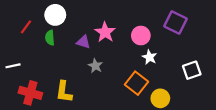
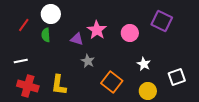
white star: (149, 57) -> (144, 64), moved
white line: (13, 66) -> (21, 61), moved
white square: (192, 70) -> (177, 77), moved
orange square: (136, 83) -> (112, 82), moved

